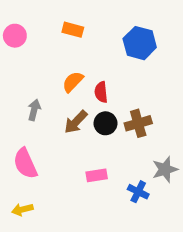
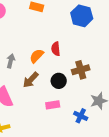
orange semicircle: (73, 82) -> (37, 56), moved
brown arrow: (76, 122) -> (31, 80), moved
black circle: (105, 123) -> (59, 81), moved

